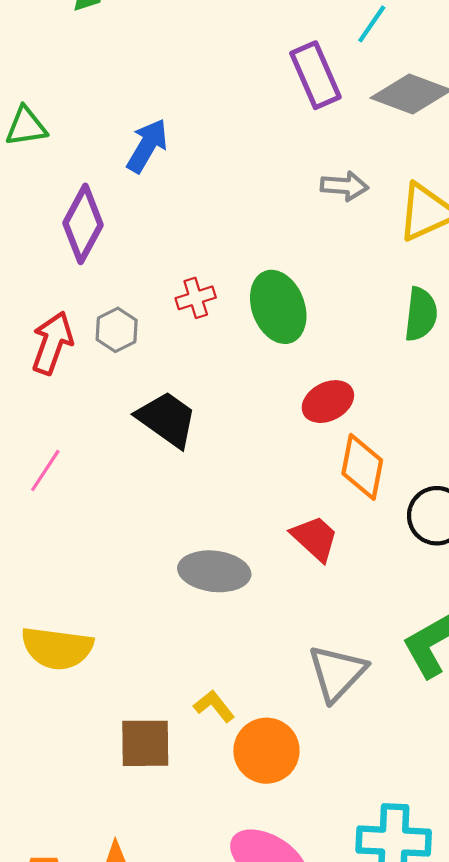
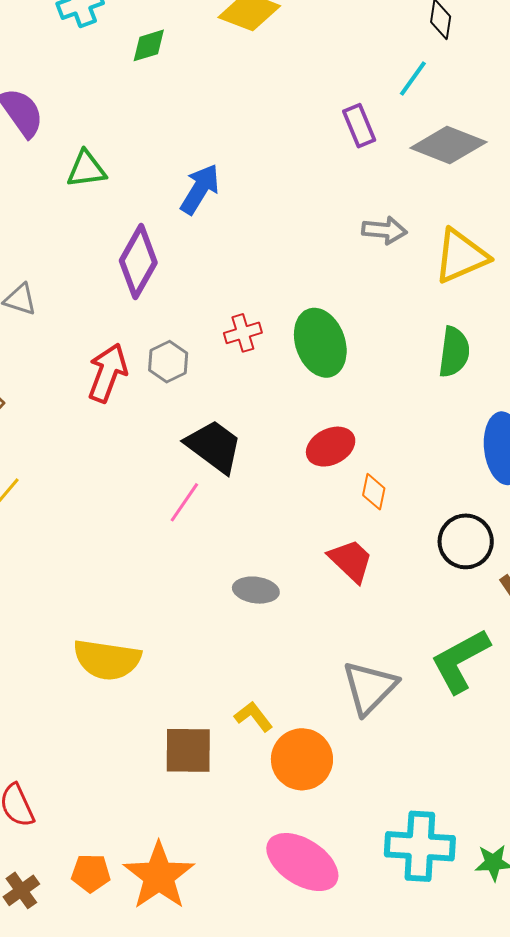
purple rectangle: (315, 75) -> (359, 126), size x0.7
red ellipse: (328, 402) -> (331, 447), moved
orange diamond: (362, 467) -> (374, 492), moved, size x0.6
pink line: (45, 471) -> (184, 502), moved
gray ellipse: (214, 571) -> (256, 590), size x0.7

